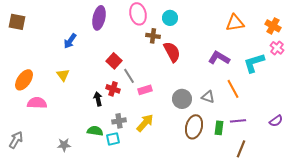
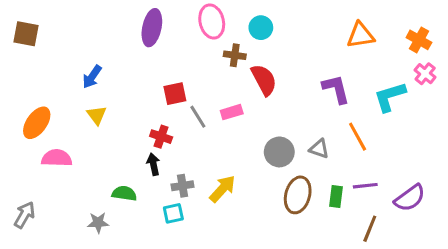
blue arrow: (70, 41) -> (92, 77), moved
purple L-shape: (219, 58) -> (336, 89), turned 45
red square: (114, 61) -> (175, 94), turned 35
red cross: (113, 89) -> (161, 137), moved
pink rectangle: (145, 90) -> (232, 112), moved
black arrow: (98, 99) -> (153, 164), moved
purple semicircle: (276, 121) -> (410, 198), moved, size x1.5
green semicircle: (95, 131) -> (124, 193), moved

